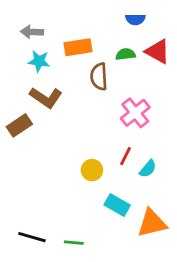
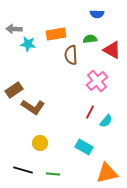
gray arrow: (32, 32) -> (14, 29), moved
red triangle: (158, 51) -> (112, 50), moved
brown L-shape: (46, 97) -> (33, 107), moved
yellow circle: (92, 170) -> (40, 143), moved
orange triangle: (152, 223) -> (107, 173), moved

